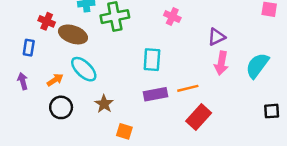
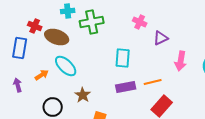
purple triangle: (217, 37) -> (161, 38), moved
blue rectangle: (29, 48) -> (20, 48), size x1.5
purple arrow: (23, 81) -> (18, 85), moved
black circle: (61, 107) -> (53, 107), moved

